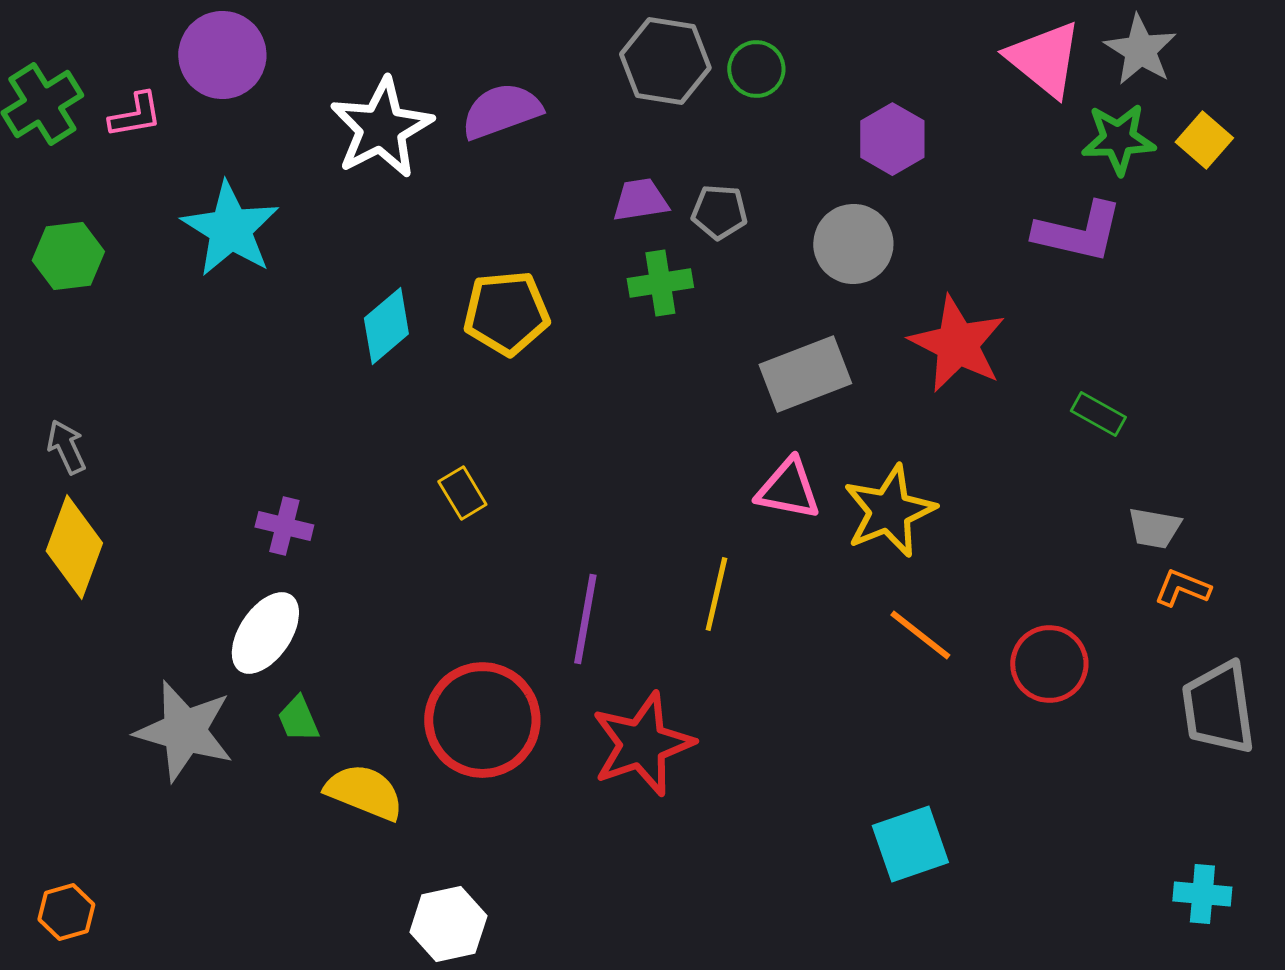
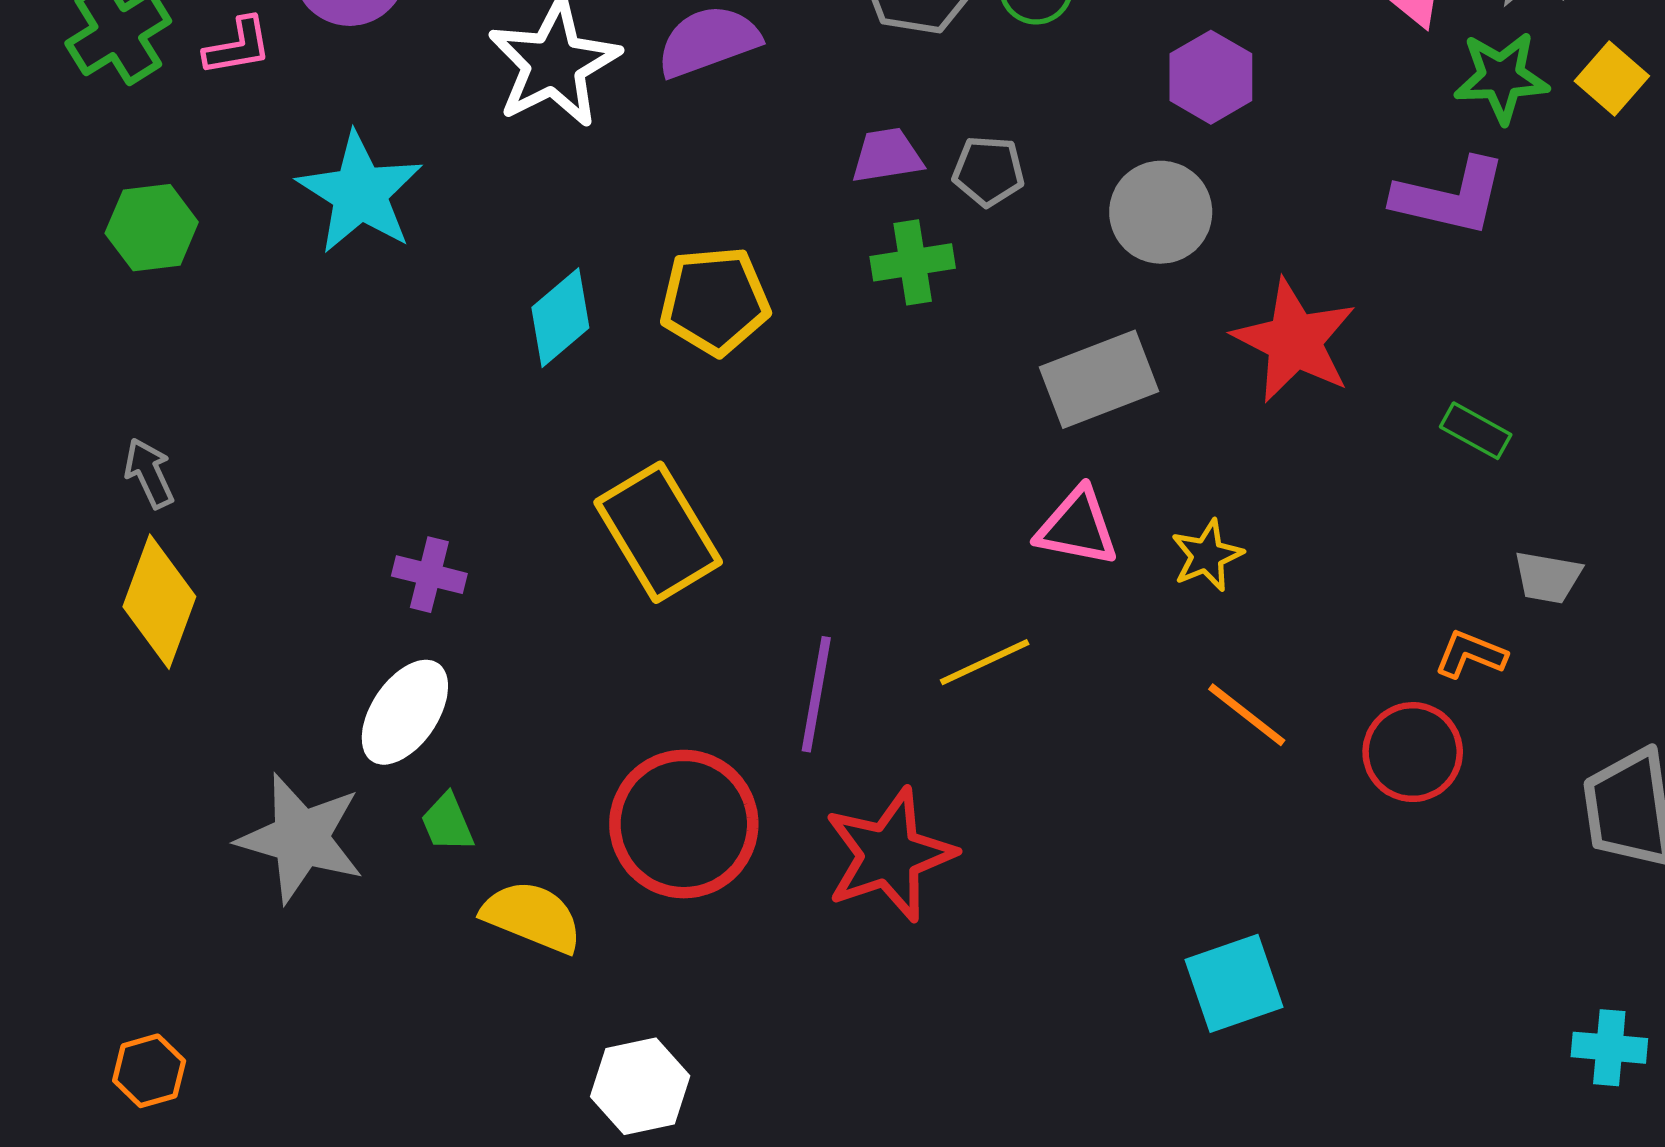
yellow rectangle: (462, 493) -> (658, 532), size x2.0
yellow star: (889, 511) -> (1207, 555), size x0.6
orange L-shape: (1182, 588) -> (1470, 654), moved
yellow line: (716, 594) -> (985, 662), turned 52

